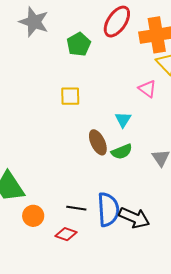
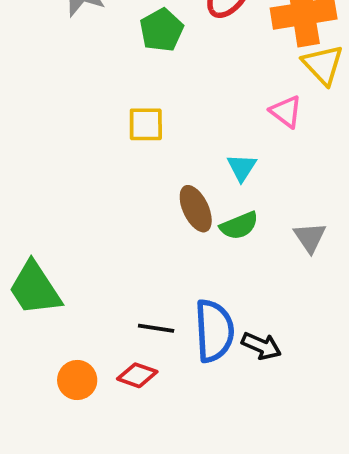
orange circle: (33, 216) -> (77, 380), moved
black arrow: (134, 218) -> (261, 346), size x0.7

